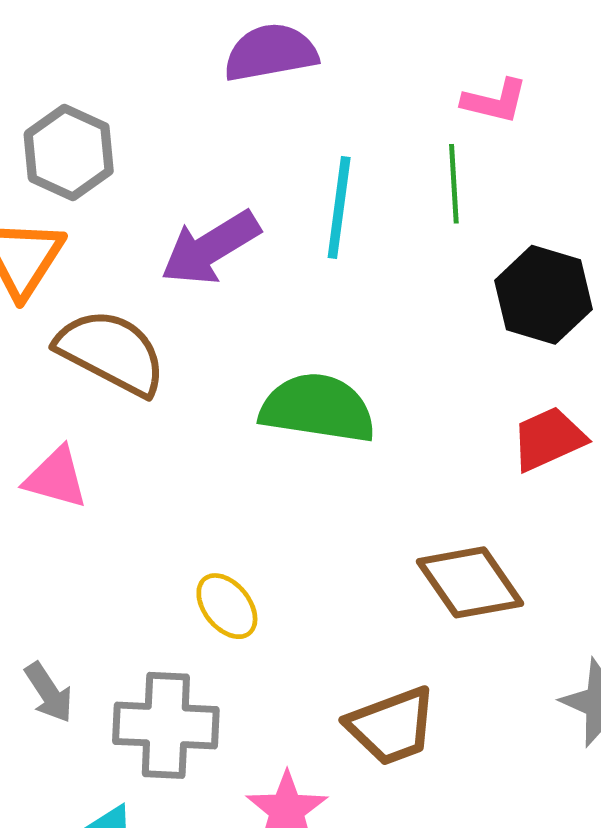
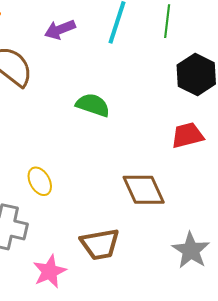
purple arrow: (210, 248) -> (60, 30), size x0.7
green semicircle: (318, 408) -> (93, 105), size x0.7

